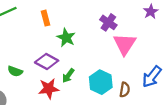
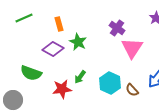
purple diamond: (47, 61) -> (53, 49), moved
green semicircle: (15, 71) -> (31, 73), size x1.5
brown semicircle: (125, 90) -> (132, 90), turned 128

